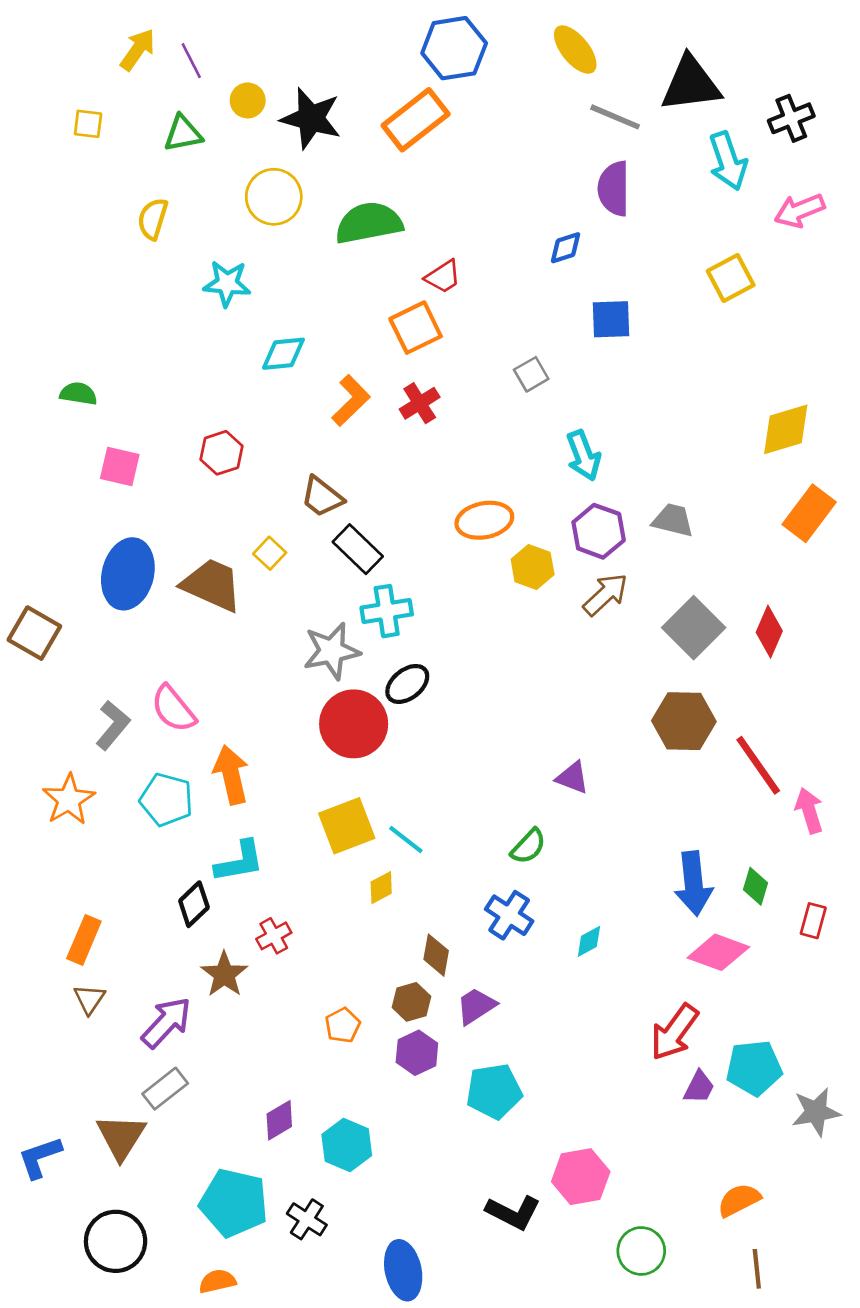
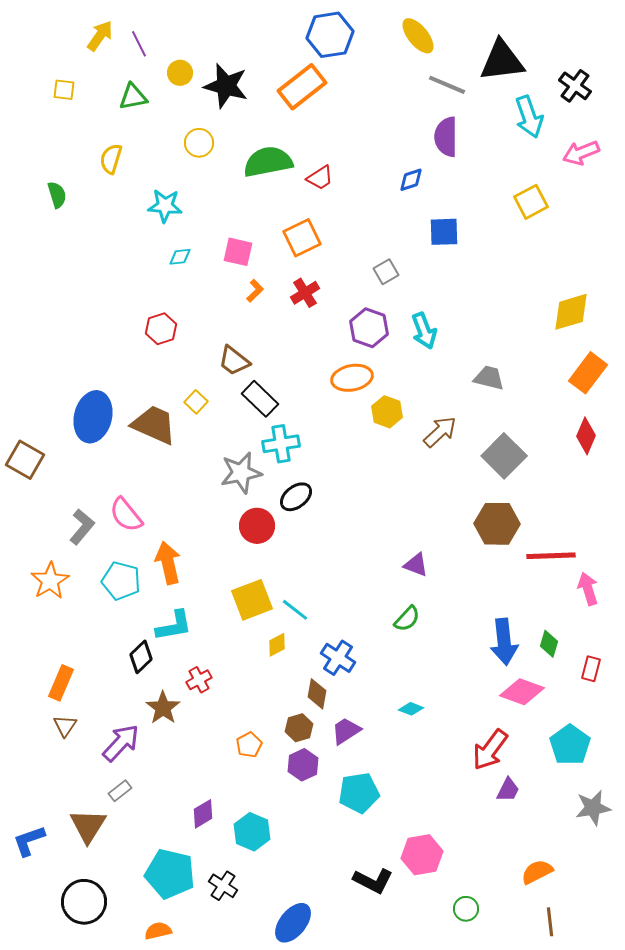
black cross: (791, 118) -> (575, 86), turned -32
yellow circle: (274, 197) -> (199, 143), size x0.7
red trapezoid: (443, 277) -> (320, 178), moved
cyan diamond: (283, 354) -> (180, 257), moved, size x0.7
green semicircle: (78, 394) -> (57, 195), moved, turned 64
orange L-shape: (351, 400) -> (255, 291), size x0.6
pink square: (120, 467) -> (238, 252), moved
purple hexagon: (599, 531) -> (369, 328), moved
red diamond: (769, 632) -> (586, 436), moved
red circle: (354, 724) -> (257, 526), size x0.7
red line: (758, 765) -> (551, 556), turned -57
green semicircle: (528, 846) -> (407, 619), moved
blue cross: (509, 915) -> (338, 658), moved
cyan diamond: (589, 941) -> (411, 709), moved, turned 50
cyan pentagon: (754, 1068) -> (570, 745), moved, turned -30
gray rectangle: (165, 1089) -> (120, 791), size x0.7
green circle: (641, 1251) -> (466, 909), size x0.7
blue ellipse: (403, 1270) -> (293, 923), turned 51

